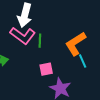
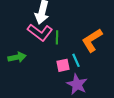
cyan line: (83, 61) -> (76, 60), moved

